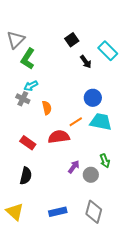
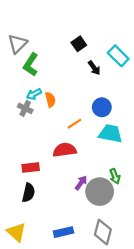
orange semicircle: (47, 108) -> (50, 100), moved
orange line: (76, 122) -> (74, 124), moved
red rectangle: (28, 143) -> (31, 167), moved, turned -42
gray circle: (91, 175) -> (100, 192), size x1.6

